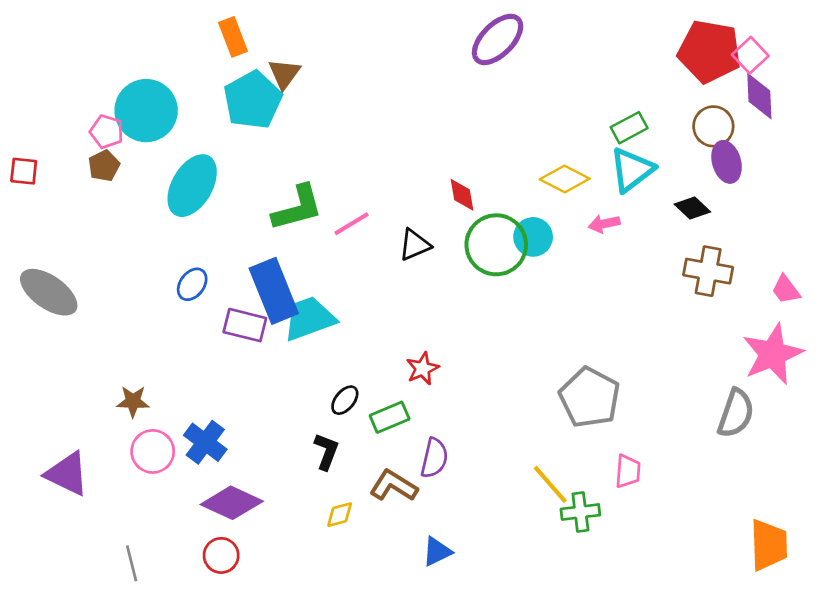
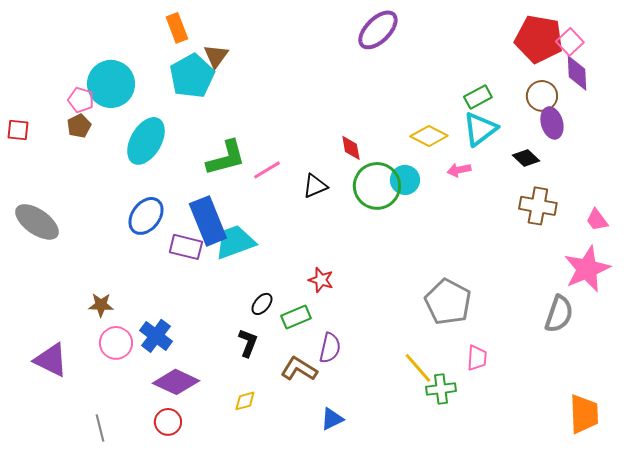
blue ellipse: (192, 284) -> (146, 216), size x1.5
red star: (423, 369) -> (321, 280), turned -30
yellow diamond: (340, 515) -> (245, 401), moved

